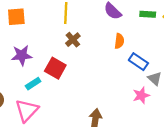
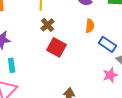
red square: (55, 68) -> (57, 47), moved
cyan rectangle: (33, 84) -> (12, 65), turned -64

